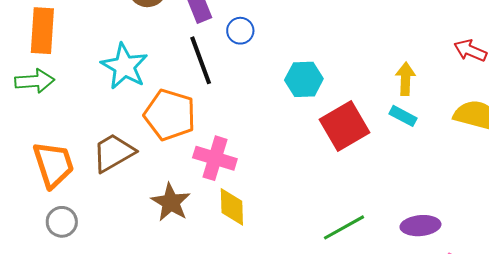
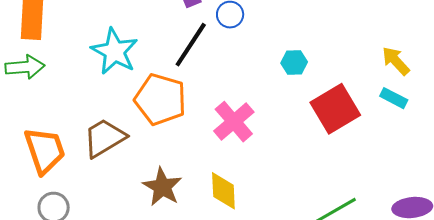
black line: (201, 60) -> (191, 45), turned 54
cyan hexagon: (304, 79) -> (294, 63), size x0.7
yellow arrow: (405, 79) -> (396, 61), turned -44
pink cross: (215, 158) -> (234, 122), moved, turned 33

